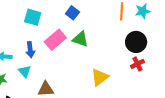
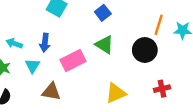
pink rectangle: (55, 40) -> (73, 60), moved
black circle: (136, 42) -> (145, 50), moved

